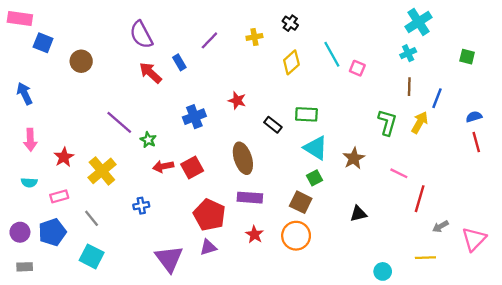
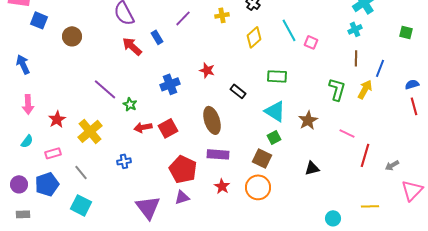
green rectangle: (306, 114) -> (277, 76), moved
cyan semicircle: (29, 183) -> (27, 141), turned -56
gray arrow: (440, 226) -> (392, 165), moved

